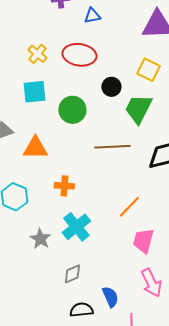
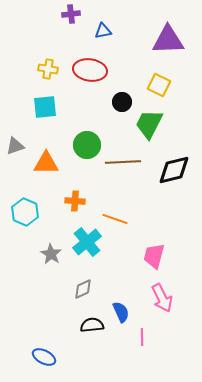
yellow cross: (37, 54) -> (48, 69), turned -30
green circle: (72, 110) -> (87, 145), moved
orange line: (129, 207) -> (115, 219), moved, turned 65

